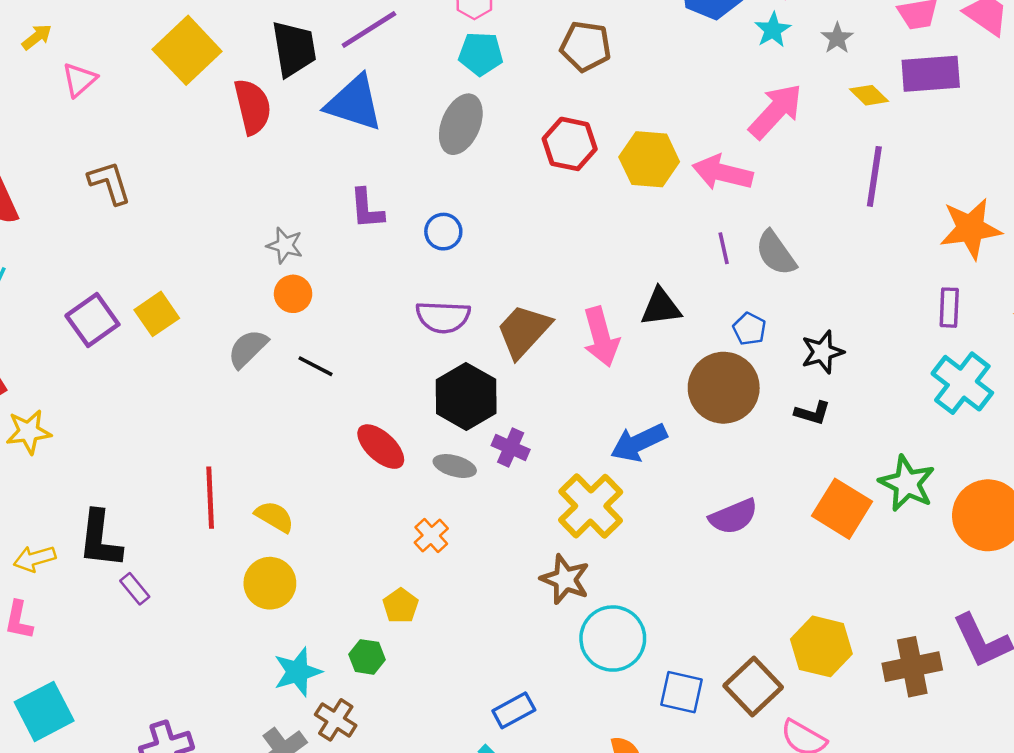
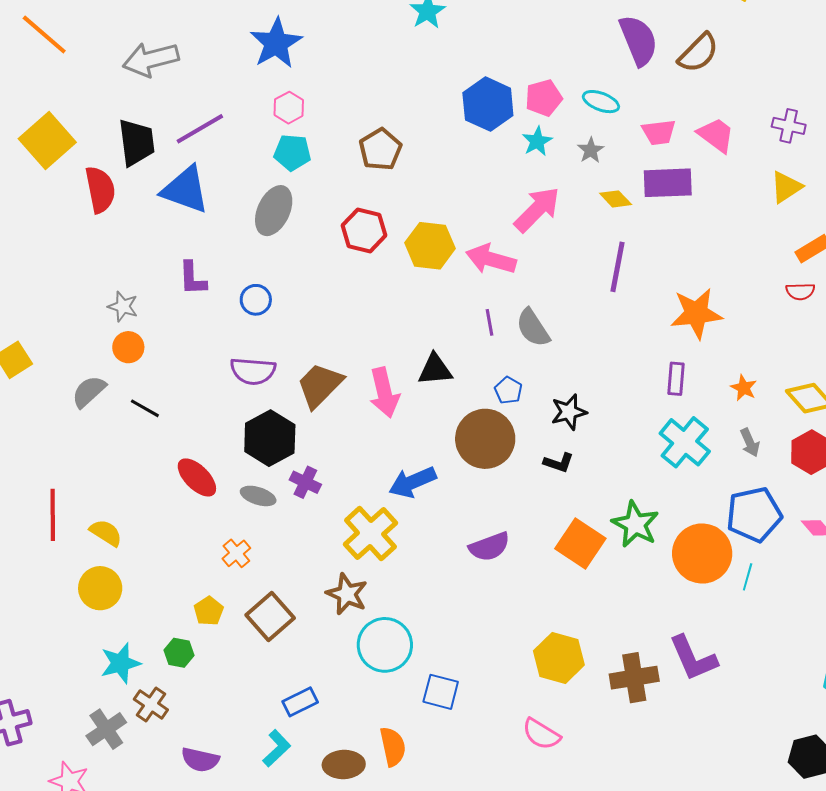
brown pentagon: (586, 46) -> (380, 149), turned 30
brown square: (753, 687) -> (270, 616), moved

